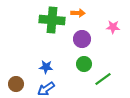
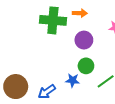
blue star: (46, 67) -> (73, 80), moved
brown circle: (16, 84) -> (16, 87), size x1.5

